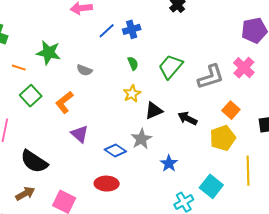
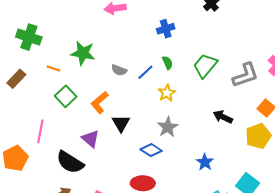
blue line: (107, 31) -> (145, 72), moved
black triangle: (154, 111) -> (121, 123), moved, turned -36
purple triangle: (80, 134) -> (91, 139), moved
gray star: (141, 139) -> (168, 127), moved

